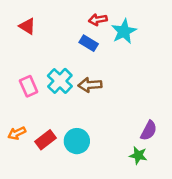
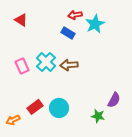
orange arrow: (17, 133) -> (13, 120), moved
green star: (138, 155) -> (98, 116), moved

